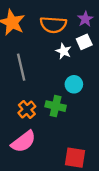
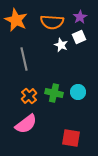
cyan circle: (74, 84) -> (78, 92), moved

